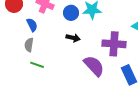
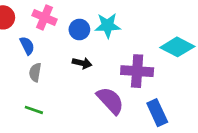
gray semicircle: (29, 45) -> (35, 72), moved
green line: (37, 65) -> (34, 110), moved

